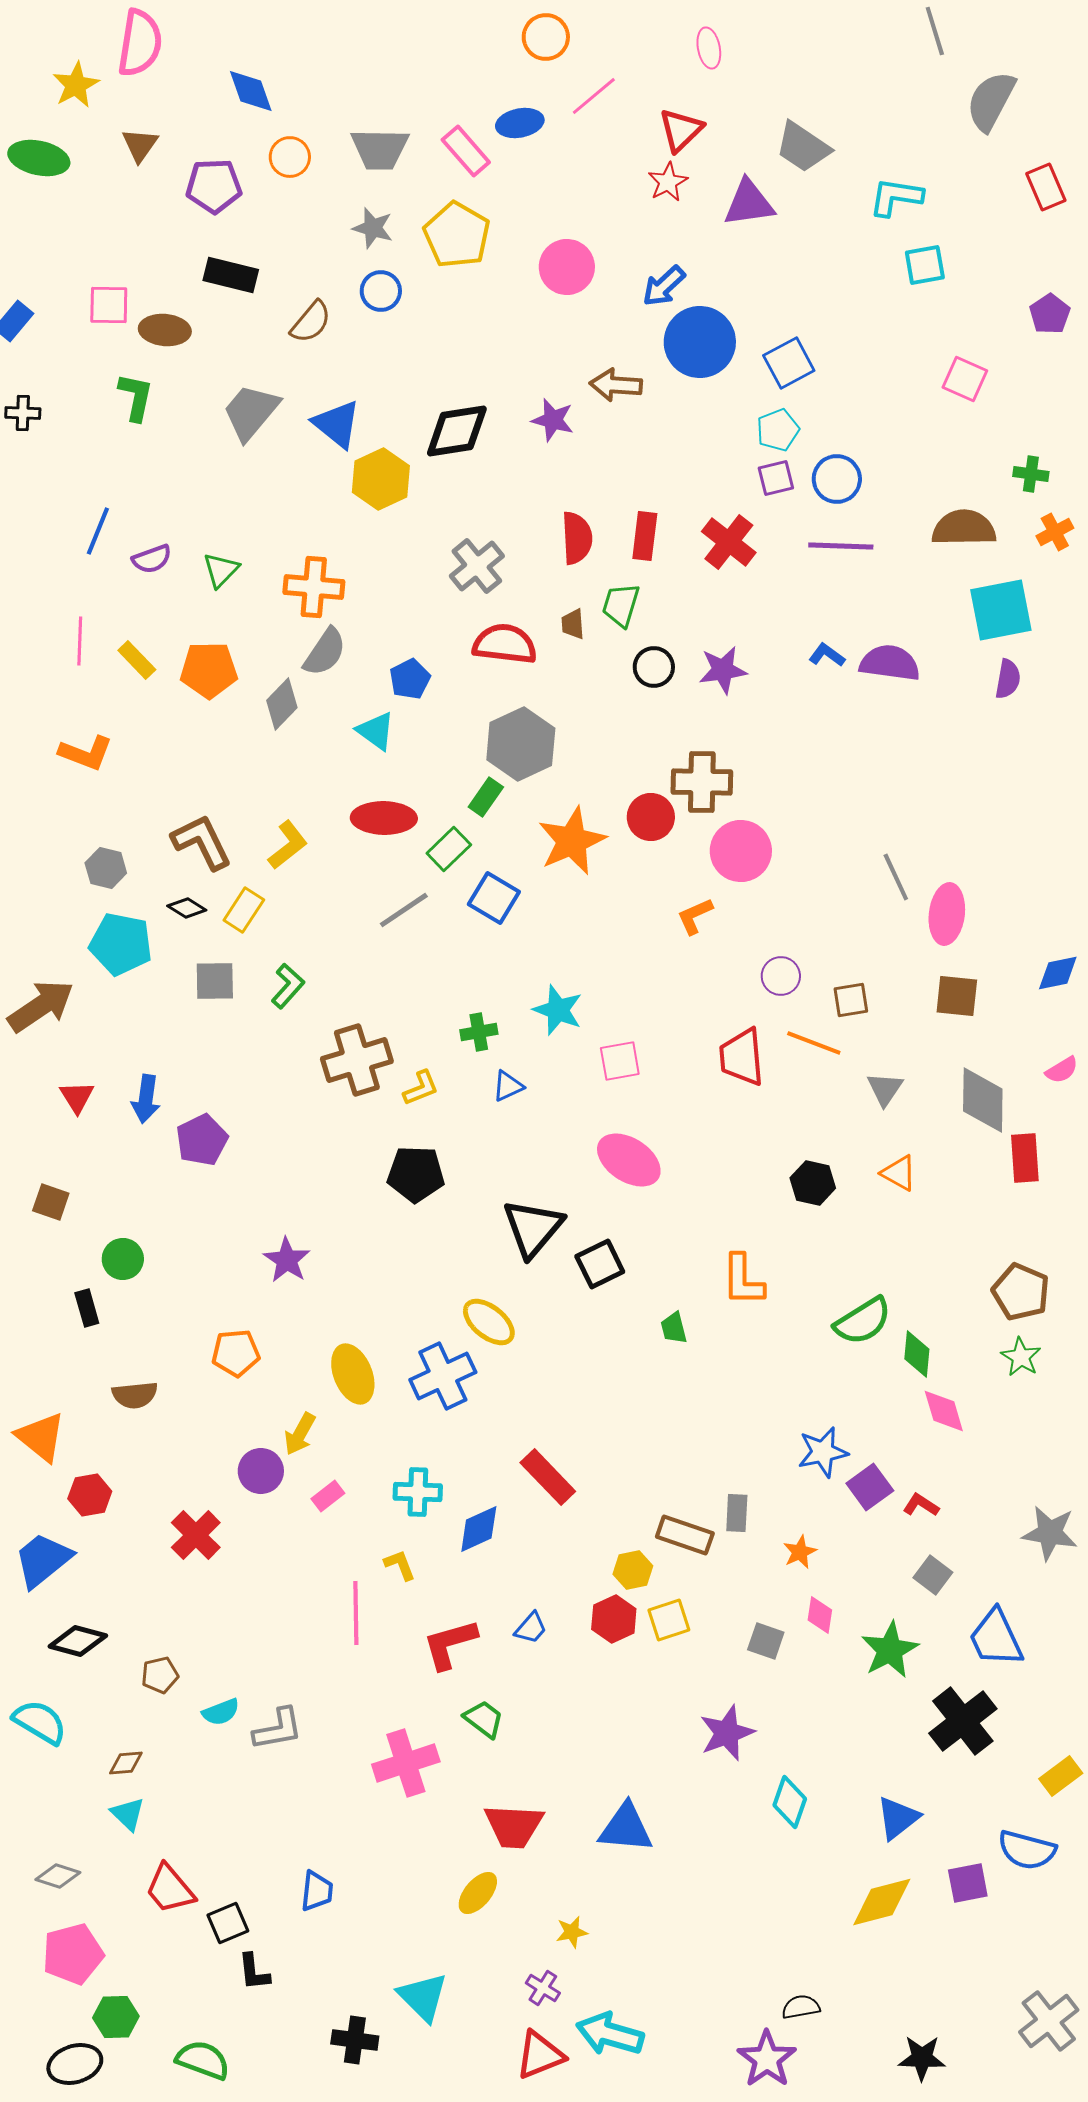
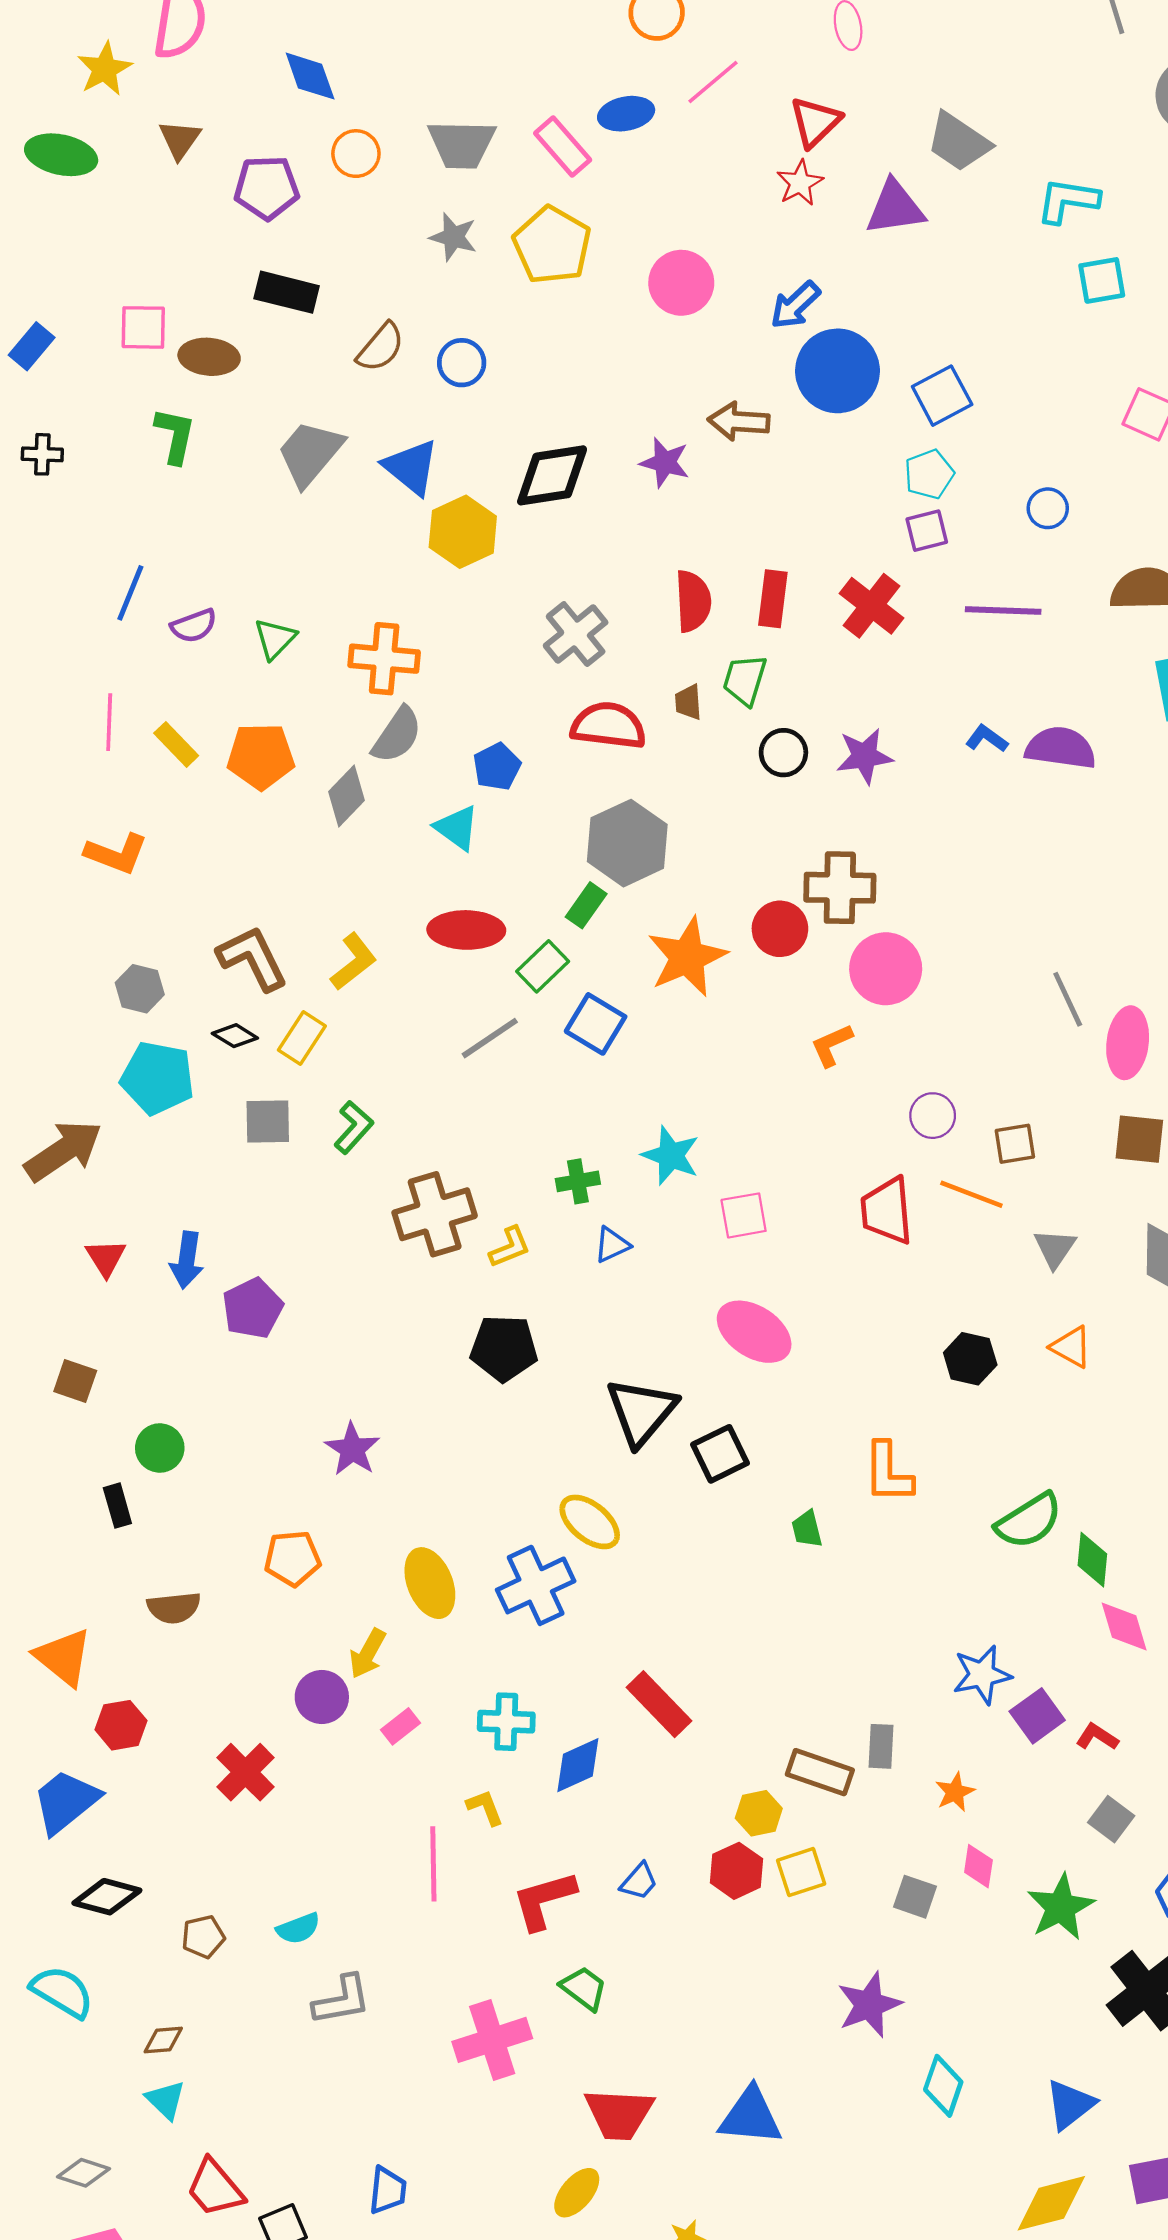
blue circle: (381, 291) -> (462, 363), moved
blue circle: (837, 479) -> (1048, 508), moved, size x0.7
cyan semicircle: (221, 1712) -> (298, 1928), moved

